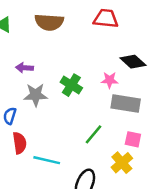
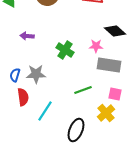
gray star: (36, 95) -> (36, 74), moved
green line: (94, 134) -> (83, 90), turned 30
cyan line: (47, 160) -> (45, 111), turned -70

